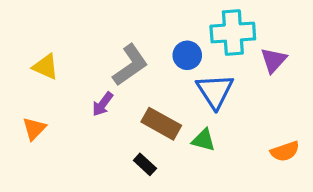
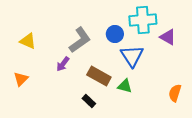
purple triangle: (274, 60) -> (168, 37), turned -42
orange semicircle: (285, 151) -> (175, 93), turned 126

